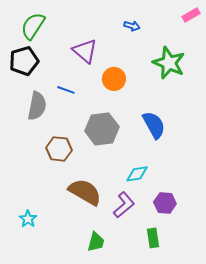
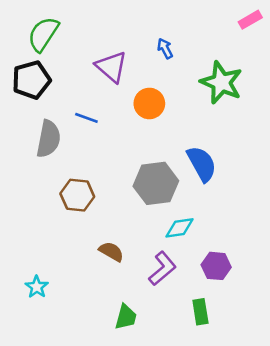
blue arrow: (132, 26) -> (165, 48), moved, turned -133
gray hexagon: (102, 129) -> (156, 183), moved
brown semicircle: (85, 192) -> (111, 252), size x0.6

